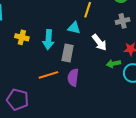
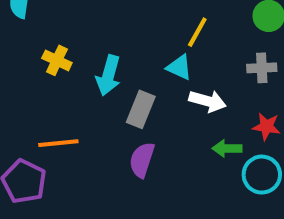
cyan triangle: (74, 28) -> (179, 67), moved
white arrow: (99, 42) -> (208, 101), turned -48
orange line: (48, 75) -> (58, 143), moved

